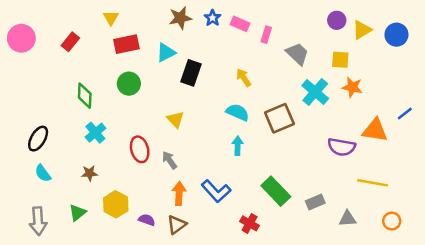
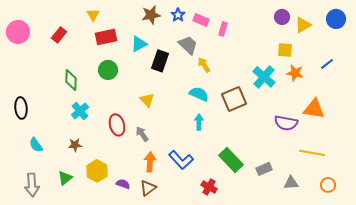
blue circle: (396, 35) -> (336, 19), moved
gray trapezoid: (297, 54) -> (188, 45), moved
blue line: (405, 113) -> (327, 64), moved
black ellipse: (38, 139) -> (21, 108), moved, turned -35

